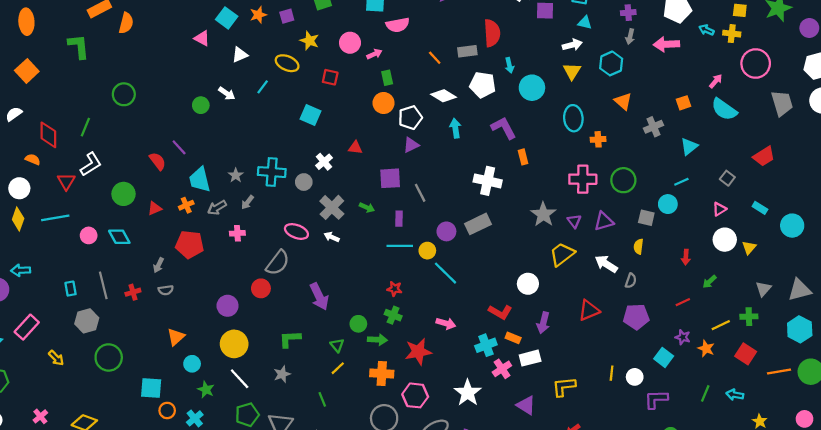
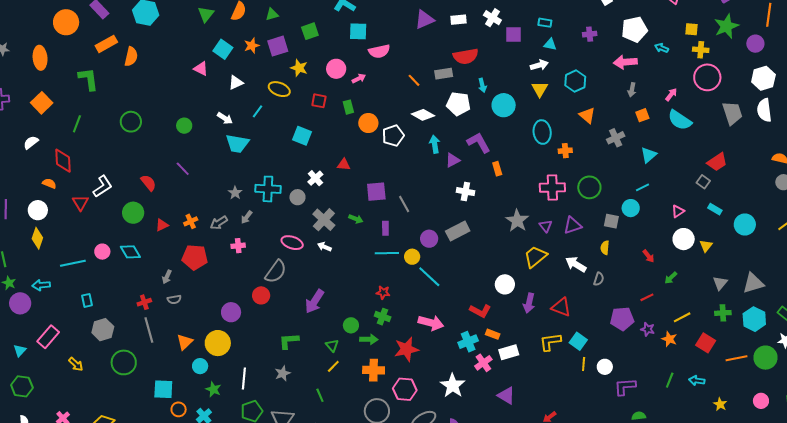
purple square: (287, 16) -> (278, 46), size x1.5
red semicircle: (492, 33) -> (466, 56), turned 85
yellow cross: (732, 34) -> (701, 50), moved
gray arrow: (630, 37) -> (632, 90), moved
green rectangle: (387, 78) -> (348, 107), moved
green circle: (201, 105) -> (184, 126), moved
green line: (85, 127) -> (77, 124), moved
purple triangle: (411, 145) -> (453, 160), moved
red semicircle: (158, 161) -> (148, 183), moved
gray square: (727, 178) -> (703, 182), moved
cyan trapezoid: (200, 180) -> (237, 144), moved, turned -65
white cross: (488, 181) -> (465, 192), size x0.7
cyan line: (55, 218) -> (73, 263), moved
red arrow: (686, 257) -> (648, 256), turned -40
gray line: (103, 285) -> (149, 330), moved
purple arrow: (319, 296) -> (315, 301), turned 60
red triangle: (589, 310) -> (561, 307), turned 45
purple pentagon: (636, 317) -> (622, 319), moved
green cross: (749, 317) -> (723, 313), moved
pink arrow: (446, 323) -> (431, 323), size x1.4
purple arrow: (543, 323) -> (529, 303), moved
yellow circle: (234, 344) -> (218, 343), moved
cyan square: (664, 357) -> (578, 341), moved
white line: (240, 379) -> (244, 379), turned 50
yellow L-shape: (564, 387) -> (550, 342), moved

